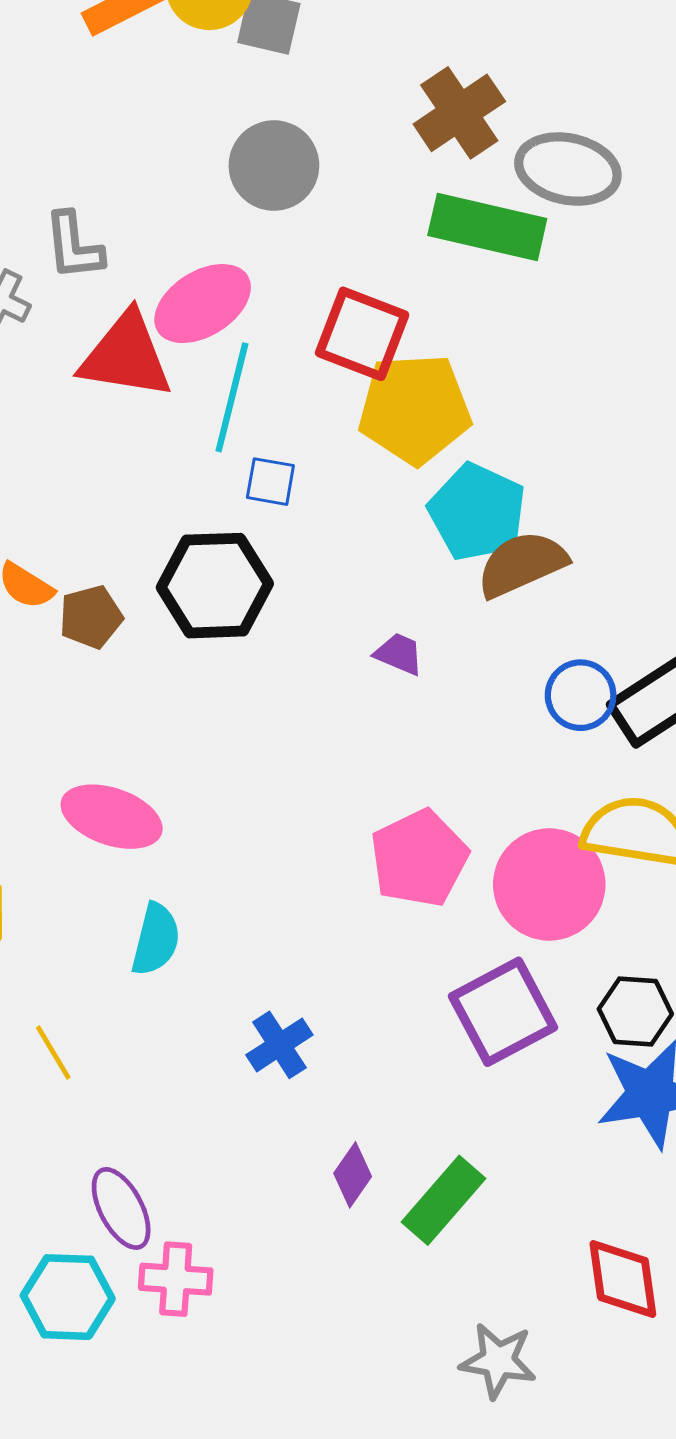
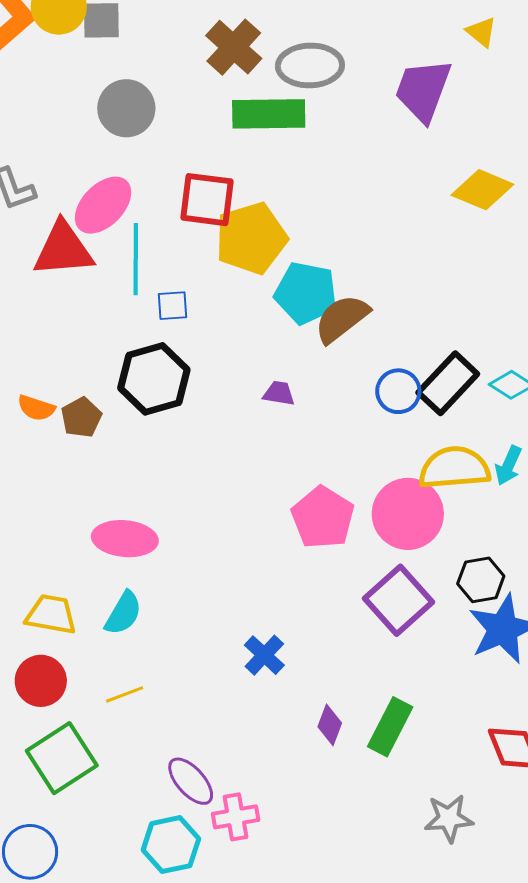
cyan semicircle: (156, 939) -> (123, 613), moved, turned 30
yellow line: (53, 1053) -> (125, 694), turned -66

